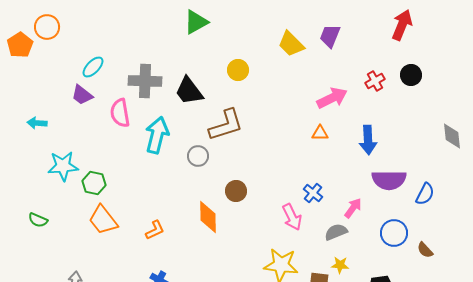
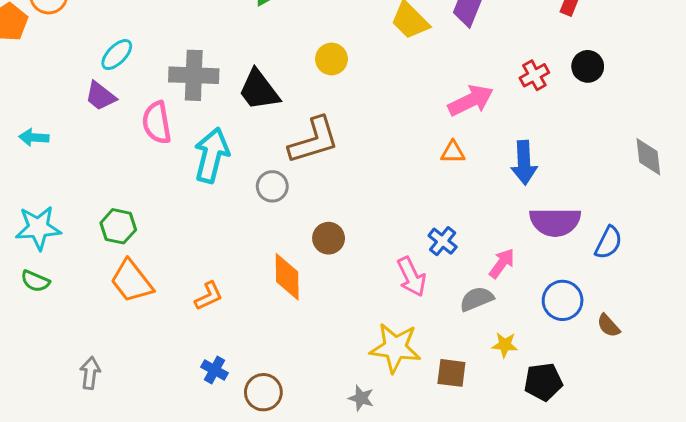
cyan star: (63, 166) -> (38, 228), moved
yellow star: (340, 265) -> (505, 345), moved

